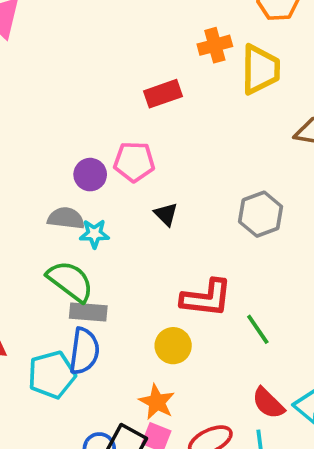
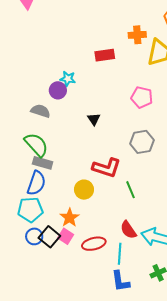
pink pentagon: (134, 162) -> (142, 97), moved
gray hexagon: (261, 214) -> (142, 142), moved
cyan star: (94, 234) -> (68, 79), moved
cyan pentagon: (52, 375) -> (30, 210), moved

